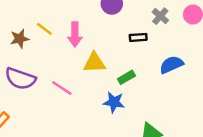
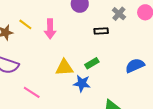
yellow triangle: (94, 63) -> (64, 68), moved
blue semicircle: (171, 65) -> (135, 66), moved
pink line: (62, 88) -> (32, 92), moved

